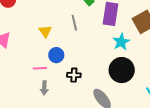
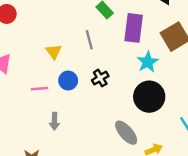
pink line: (40, 68) -> (39, 89), moved
black cross: (74, 75) -> (100, 78), moved, turned -32

